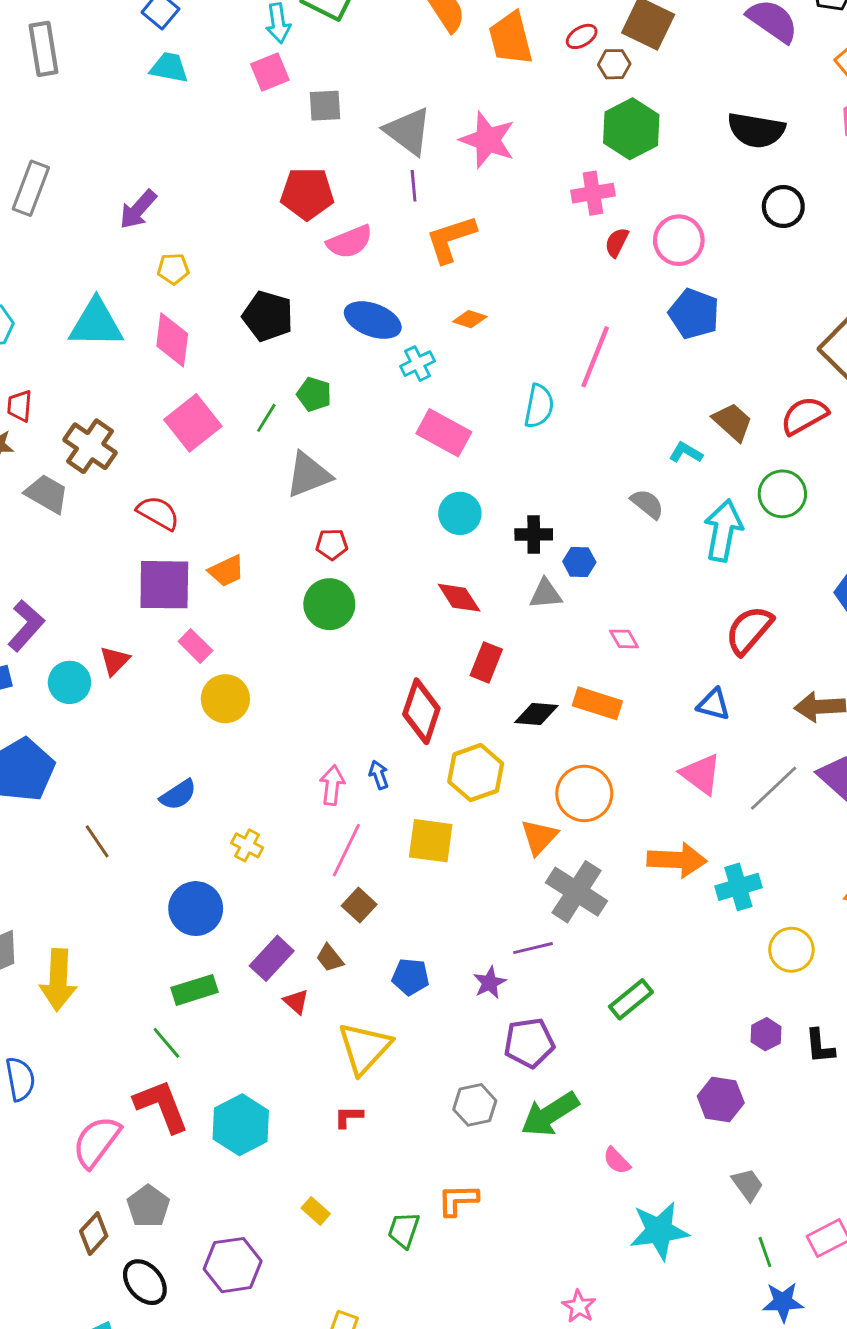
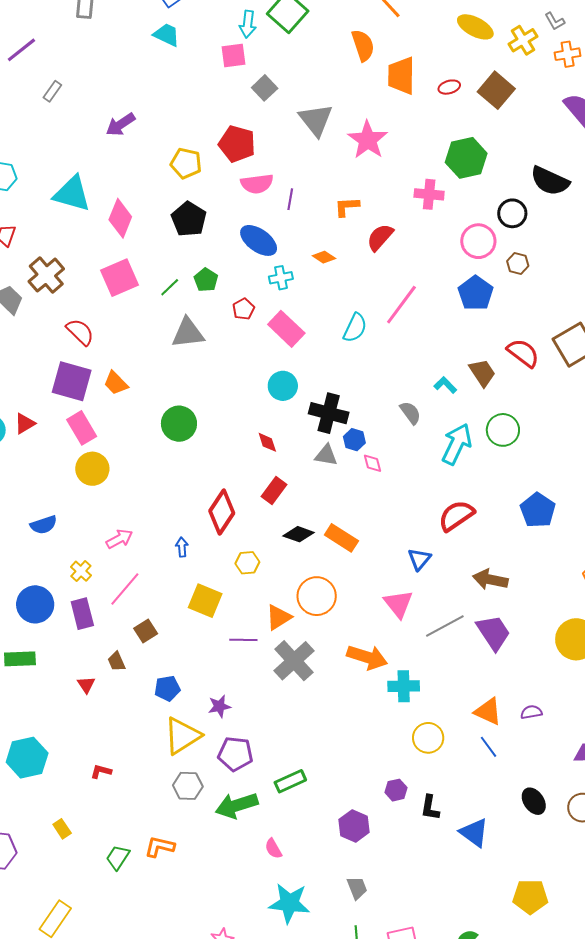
brown hexagon: (614, 64) -> (518, 263), moved
gray square: (325, 106) -> (265, 88), turned 35
purple line: (414, 186) -> (290, 199), moved
gray rectangle: (31, 188) -> (52, 91), size x0.6
black circle: (783, 206) -> (512, 213), moved
orange L-shape: (451, 239) -> (347, 207), moved, size x0.7
red semicircle: (617, 242) -> (380, 237), moved, size x1.4
yellow pentagon: (173, 269) -> (186, 163), moved, size x1.4
red semicircle: (804, 416) -> (523, 353), moved, turned 52
black cross: (534, 534) -> (329, 413), size x1.5
red pentagon: (332, 544) -> (243, 309), moved, turned 30
orange trapezoid: (226, 571) -> (116, 383), turned 56
red diamond: (459, 598) -> (267, 442), size x0.7
pink diamond: (624, 639) -> (372, 463), moved
pink rectangle: (195, 646) -> (82, 428), size x1.4
blue triangle: (714, 704) -> (419, 559), turned 40
yellow hexagon: (476, 773) -> (247, 563), size x0.6
pink arrow: (332, 785) -> (119, 539), moved, turned 40
pink line: (346, 850) -> (125, 589), moved
purple line: (533, 948) -> (243, 640), moved
purple rectangle: (272, 958) -> (82, 614), moved, turned -72
blue pentagon: (410, 977) -> (167, 688), turned -30
green rectangle: (631, 999) -> (290, 781), moved
yellow triangle: (364, 1048) -> (182, 736), moved

